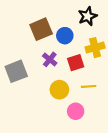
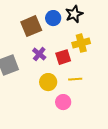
blue circle: (65, 36) -> (53, 18), moved

